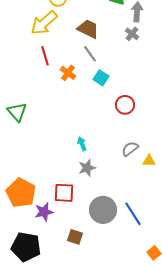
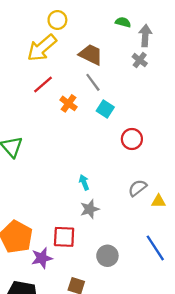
red line: (45, 56) -> (43, 85), turned 66
gray circle: (103, 210) -> (107, 256), size x0.7
blue line: (133, 214) -> (155, 248), moved

